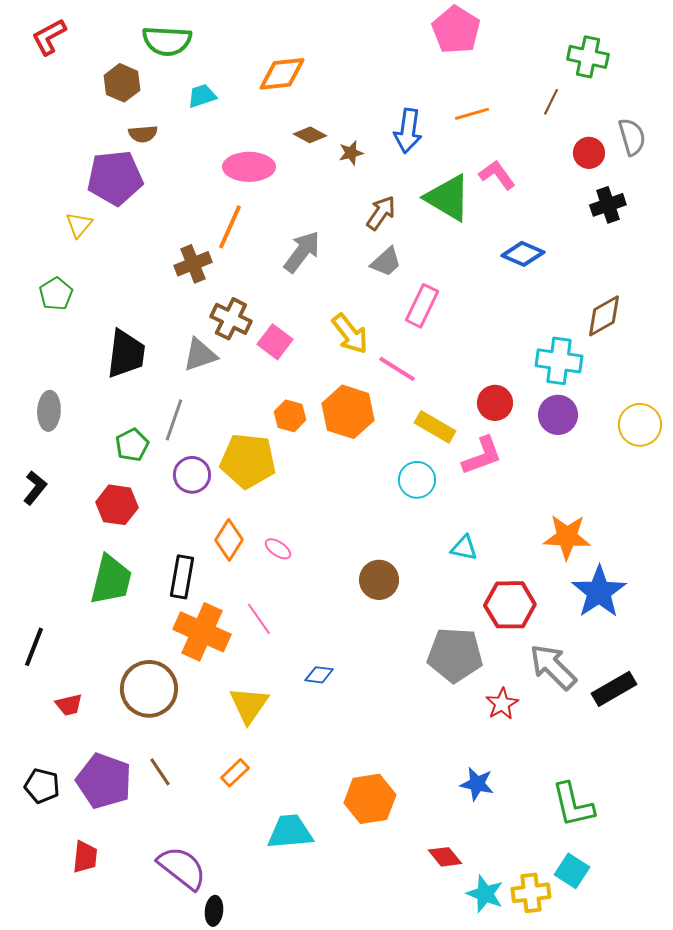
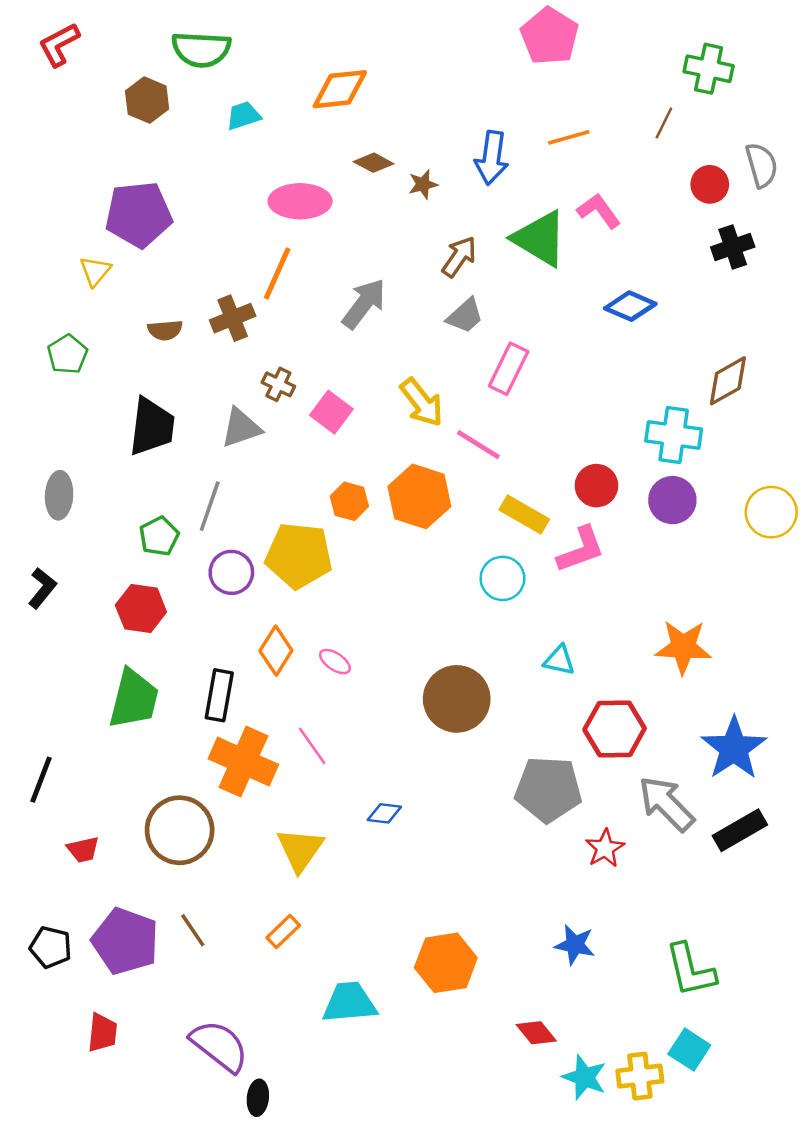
brown semicircle: (143, 134) -> (165, 330), moved
brown cross: (231, 319) -> (278, 384), size x0.7
brown circle: (379, 580) -> (457, 699), size x1.4
blue star: (599, 592) -> (734, 748), moved

